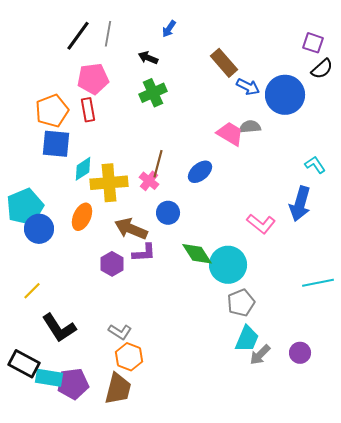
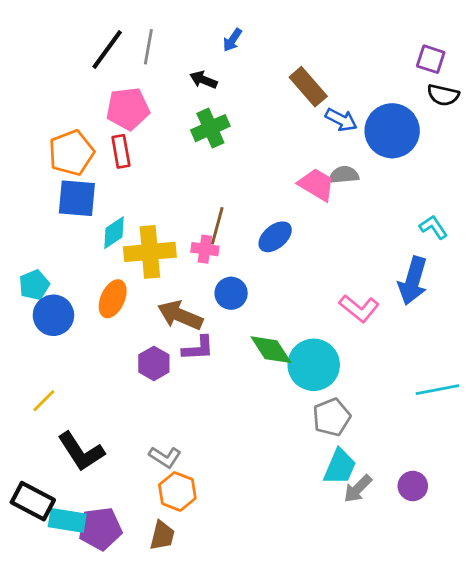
black semicircle: (322, 69) -> (443, 95), turned 55
pink cross: (149, 181) -> (205, 249), turned -30
cyan pentagon: (25, 207) -> (34, 285), size x0.6
brown trapezoid: (118, 389) -> (162, 536), size x0.7

